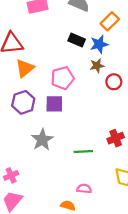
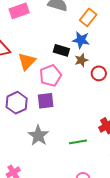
black rectangle: (77, 40) -> (61, 50), moved
blue star: (99, 44) -> (81, 40), turned 30
orange triangle: (25, 68) -> (27, 61), moved

